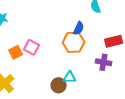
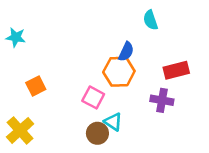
pink square: (32, 47) -> (93, 97), moved
cyan triangle: (70, 77) -> (113, 122), turned 32

